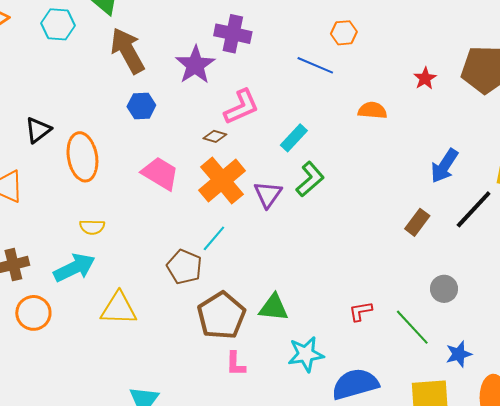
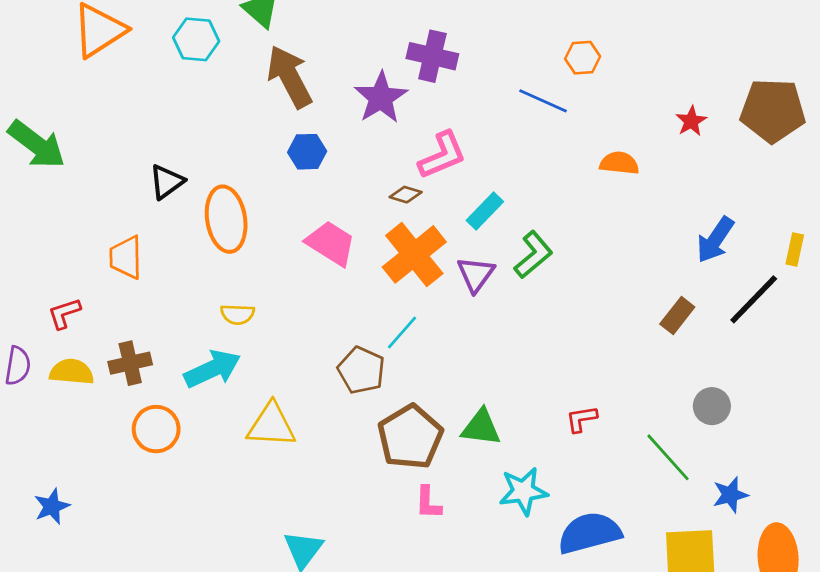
cyan rectangle: (294, 138) -> (485, 211), moved
red L-shape: (361, 311) -> (581, 419), moved

